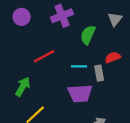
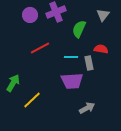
purple circle: (22, 17) -> (30, 15), moved
red semicircle: (113, 57) -> (101, 49), turned 32
green arrow: (23, 87) -> (13, 83), moved

